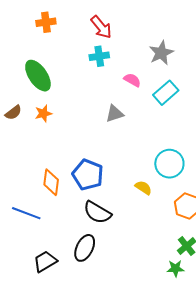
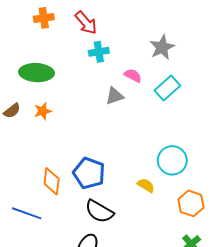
red arrow: (101, 27) -> (86, 23), moved
green ellipse: (38, 76) -> (37, 73), turned -52
gray triangle: (115, 114) -> (115, 96), moved

